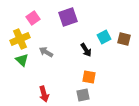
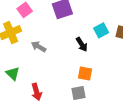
green triangle: (22, 60) -> (13, 74), moved

